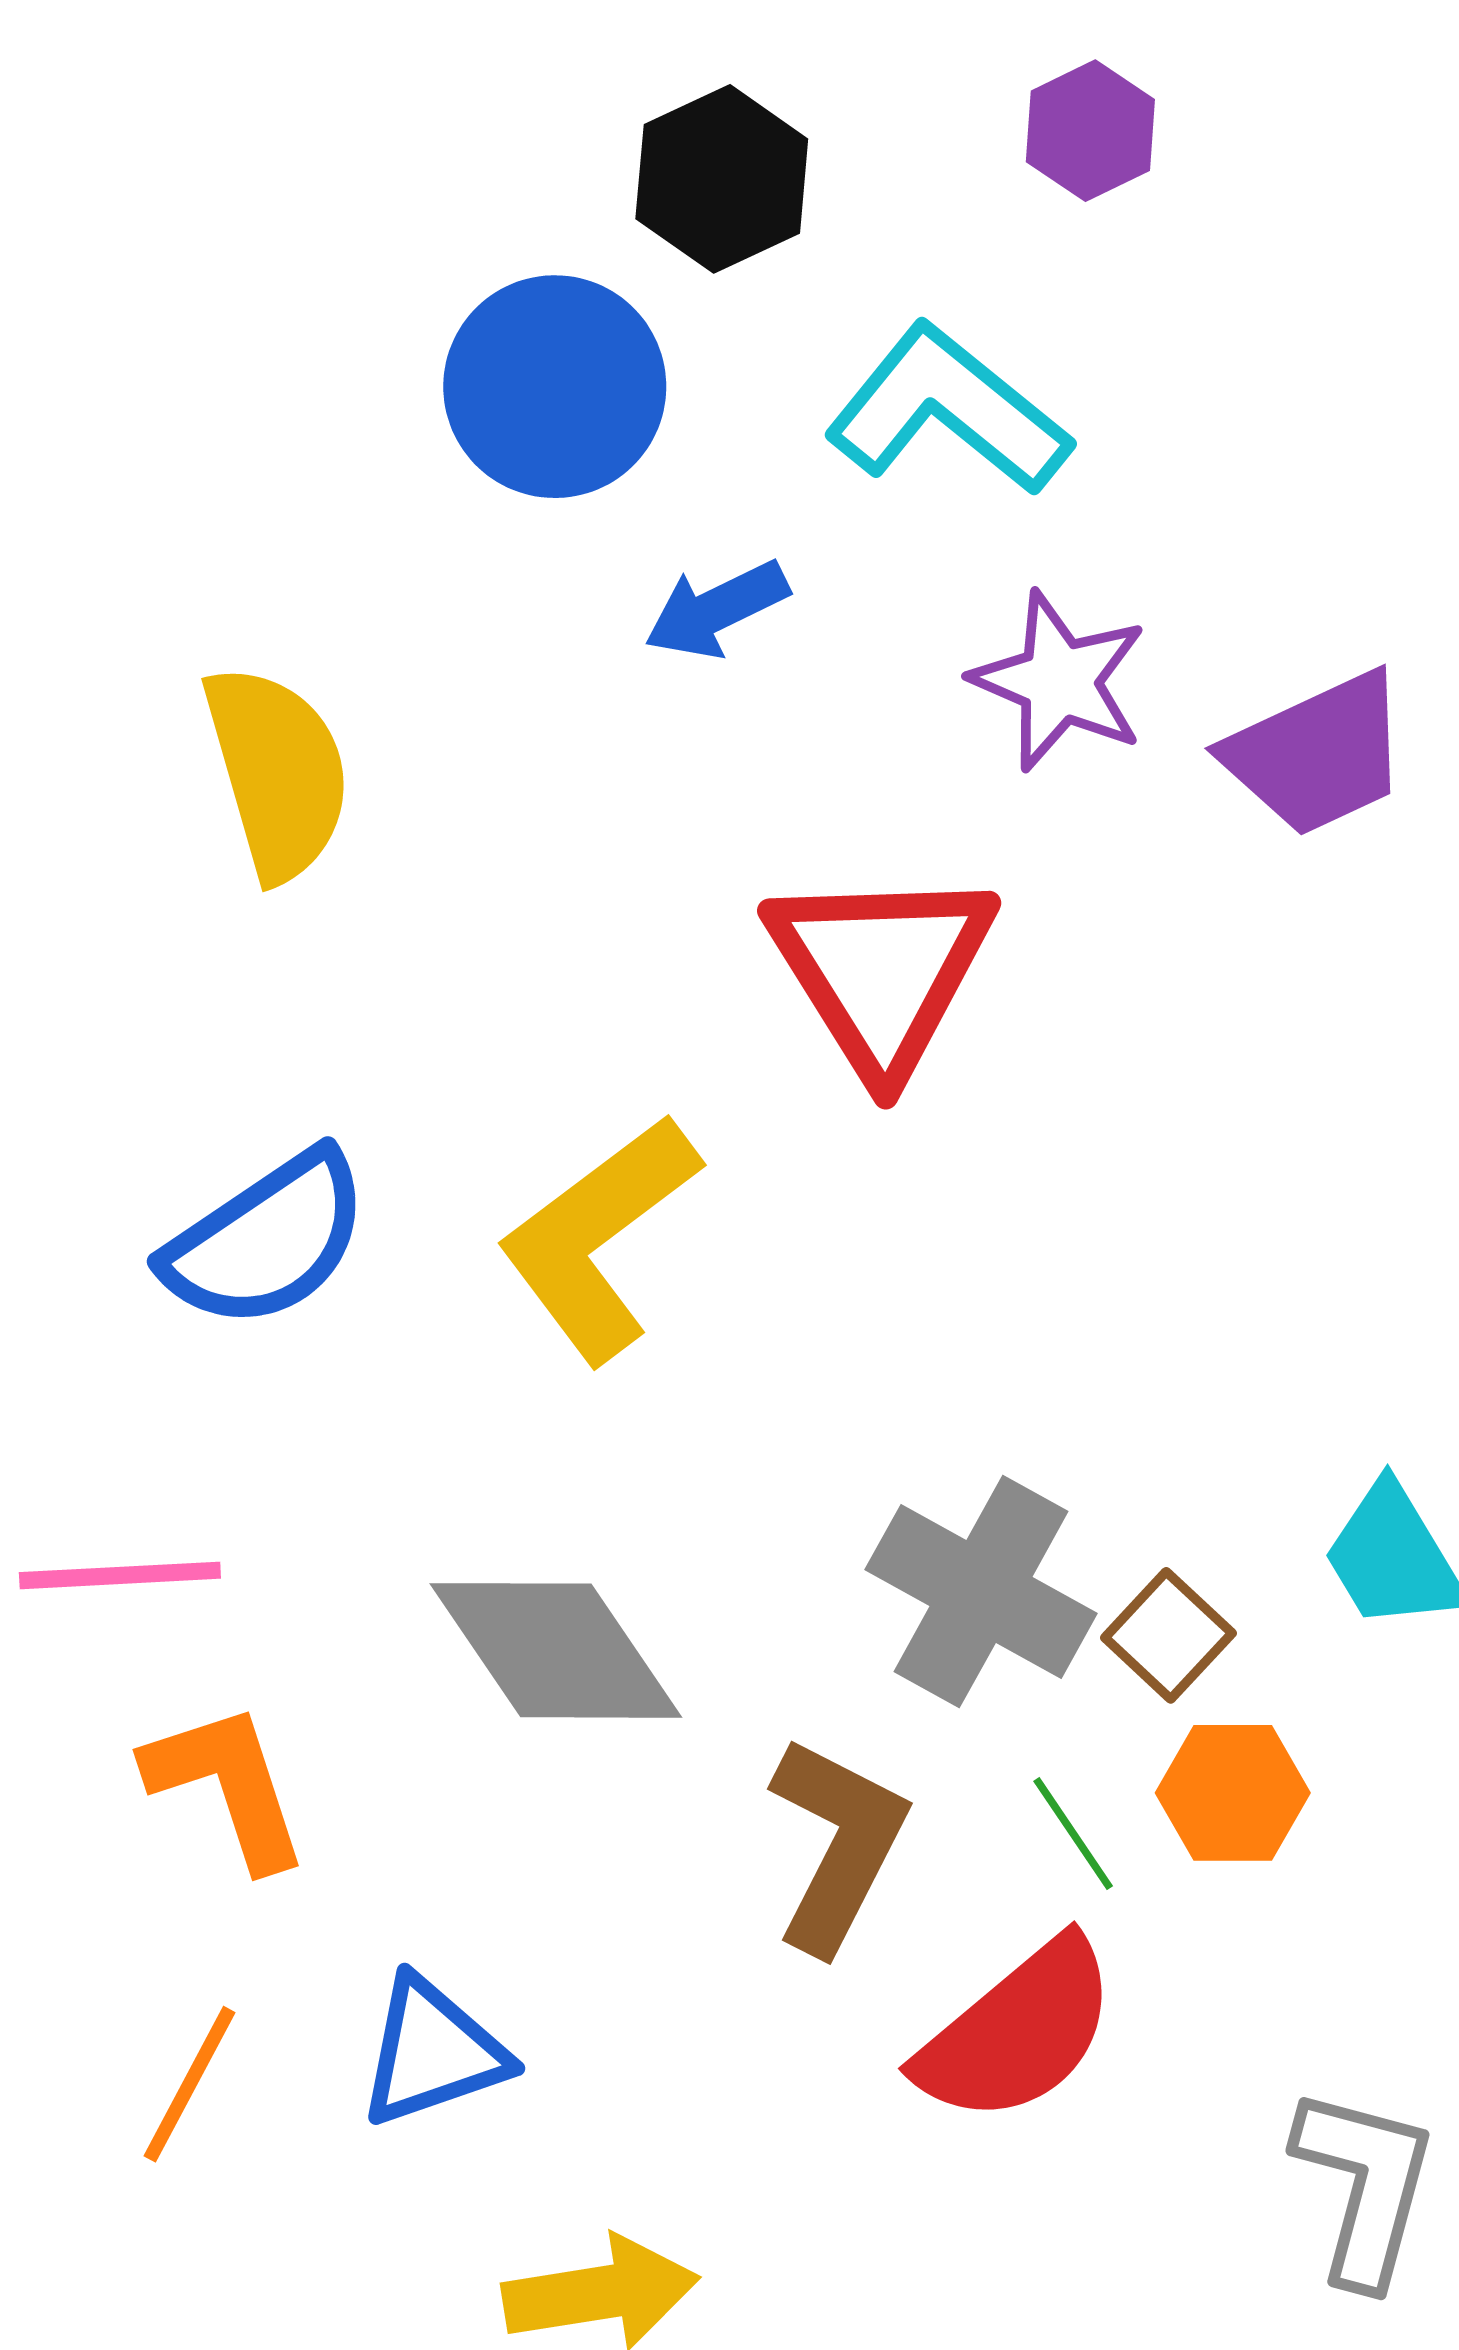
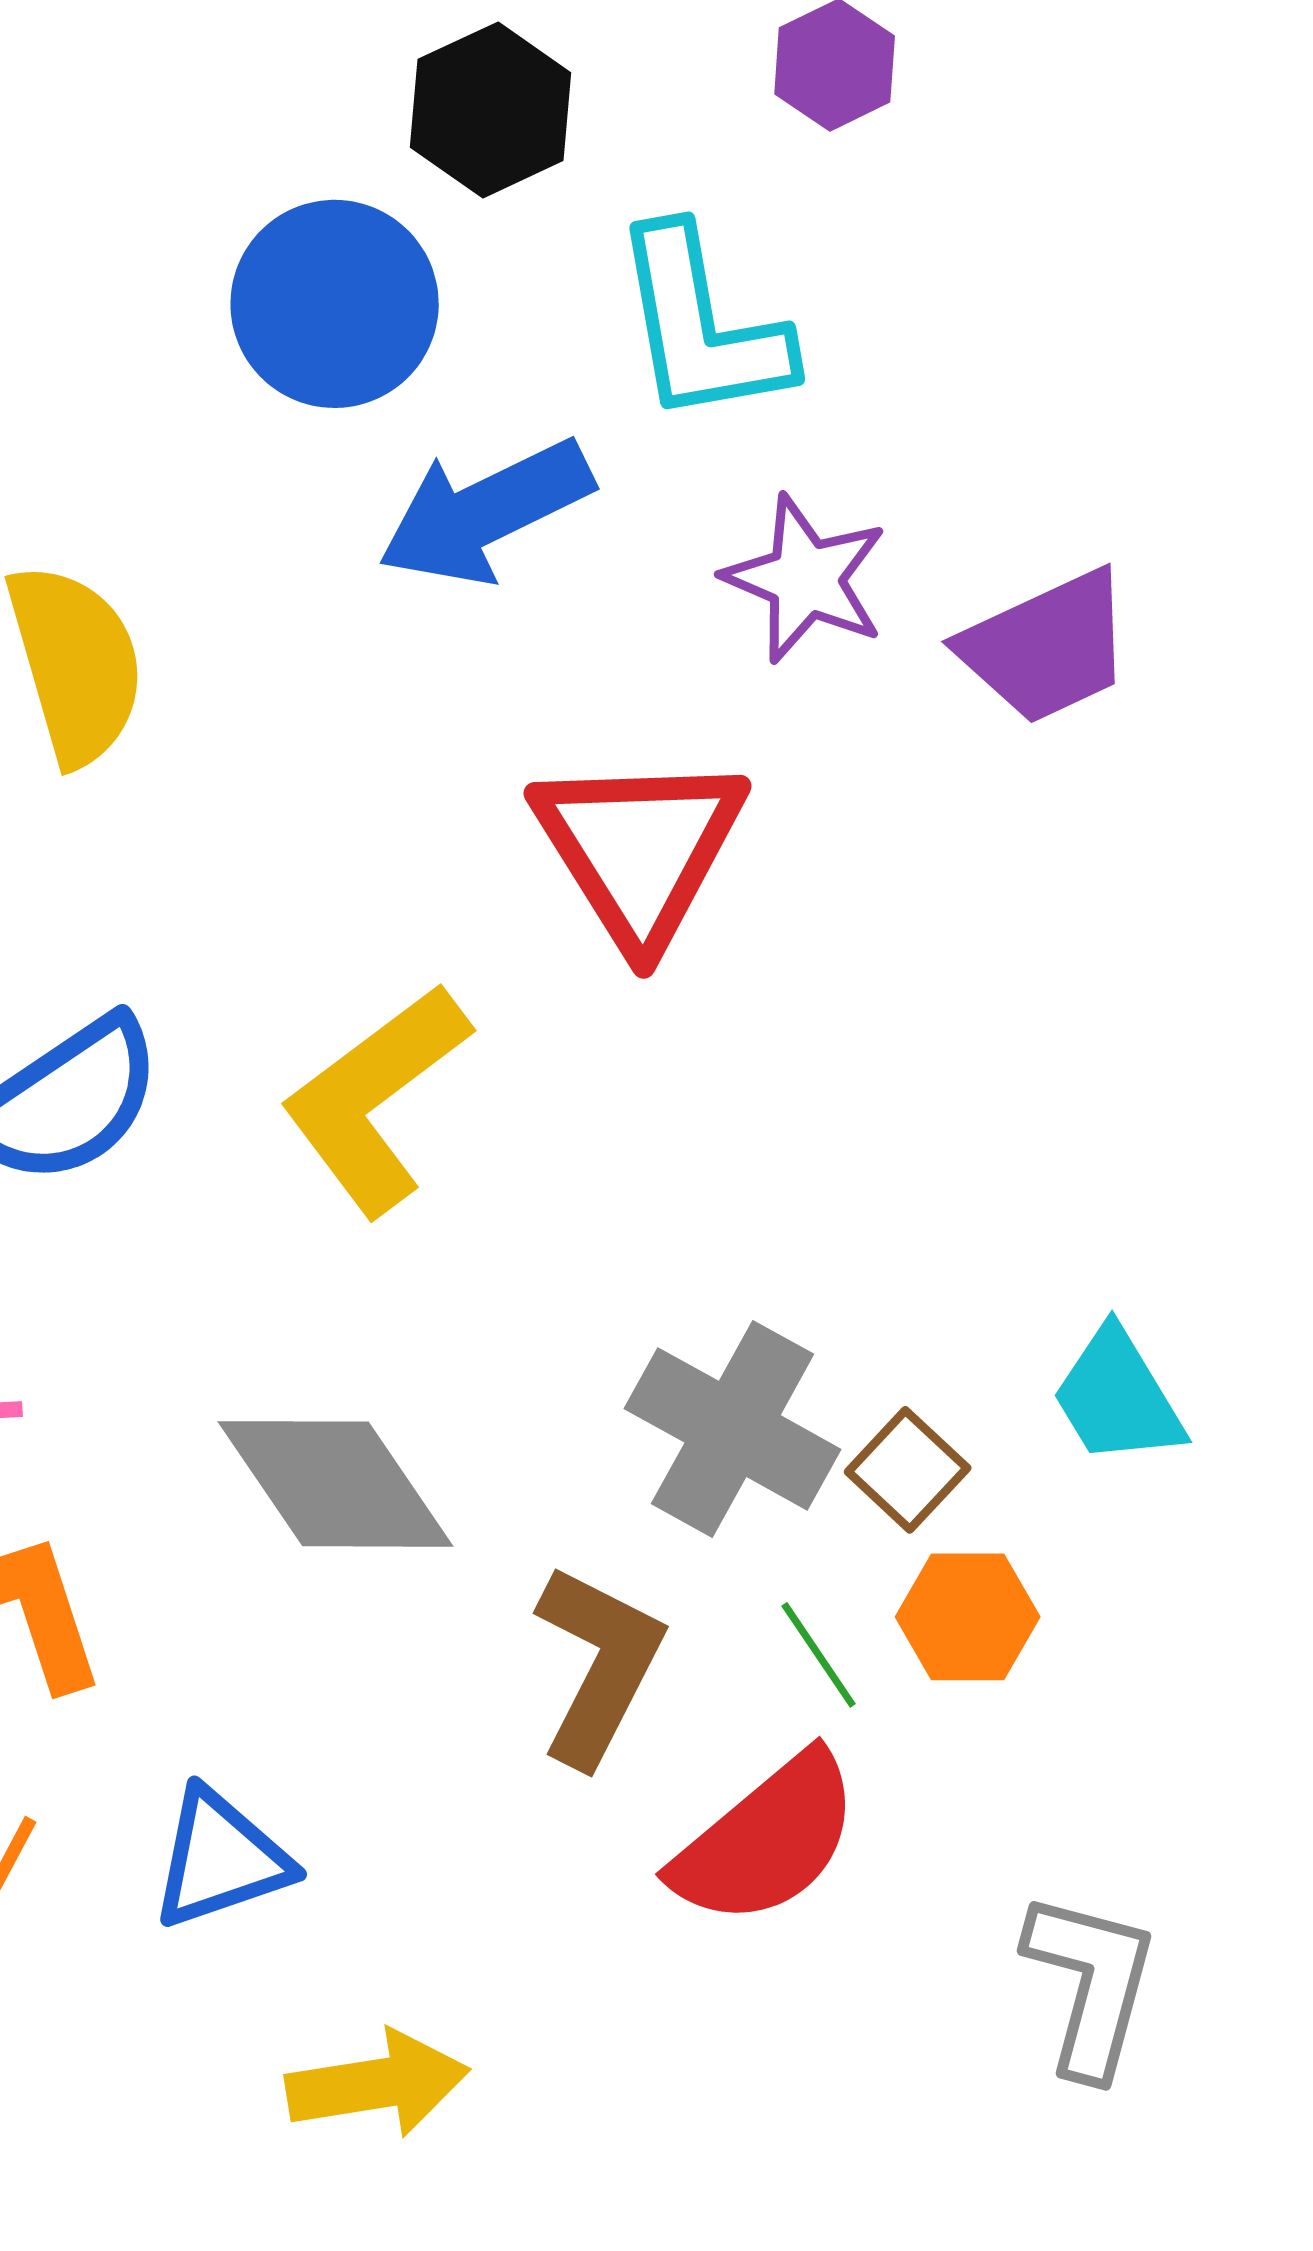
cyan L-shape: (948, 410) -> (702, 326), turned -139
blue arrow: (716, 609) -> (486, 512), size x1.6

